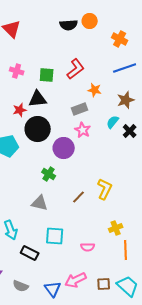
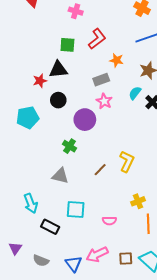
pink cross: (17, 71) -> (76, 11), moved
black circle: (38, 129) -> (58, 100), size x0.6

